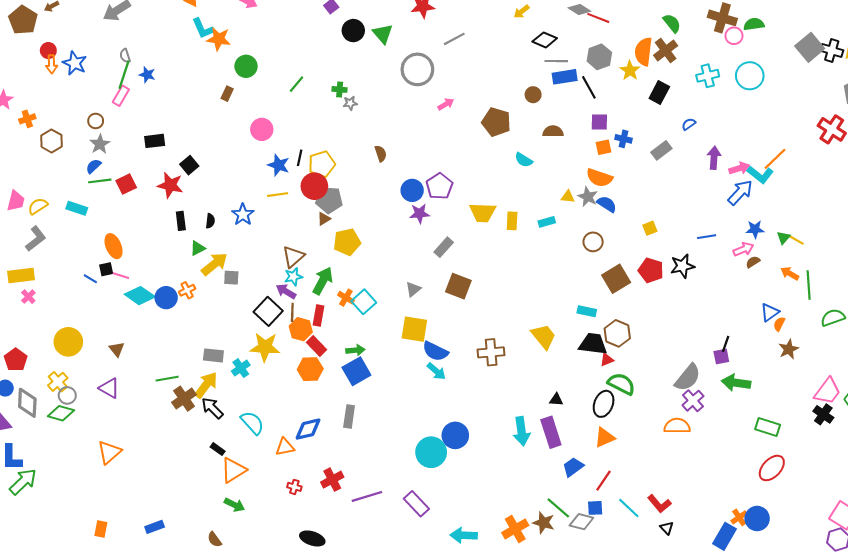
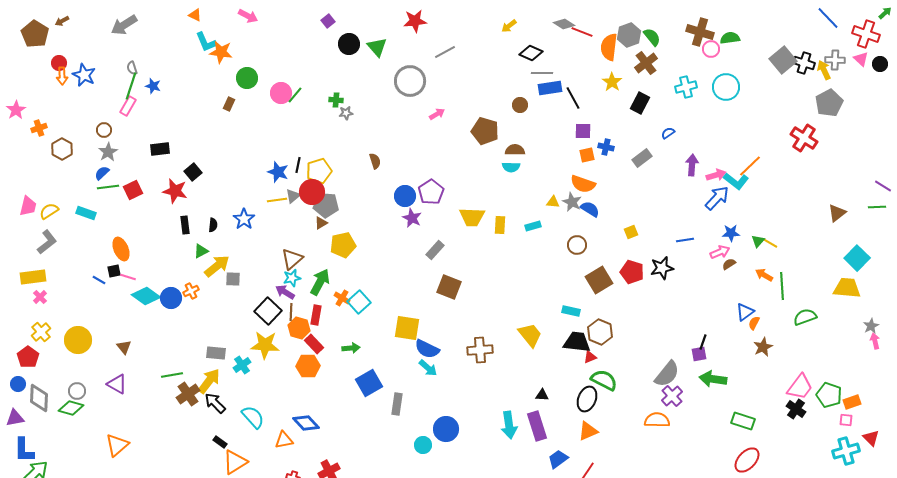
orange semicircle: (644, 52) -> (609, 47), moved
gray hexagon: (599, 57) -> (629, 35), moved
pink circle: (262, 129) -> (281, 93), moved
brown semicircle: (553, 131) -> (515, 150), moved
cyan semicircle: (524, 160) -> (511, 167), turned -30
purple star: (420, 214) -> (412, 218), turned 30
gray triangle: (413, 289) -> (293, 196), moved
blue square: (356, 371) -> (369, 383), moved
yellow cross: (58, 382) -> (41, 332), moved
gray rectangle: (349, 416) -> (397, 404), moved
blue diamond: (308, 429) -> (306, 423), turned 60
cyan circle: (431, 452) -> (423, 445), size x0.6

